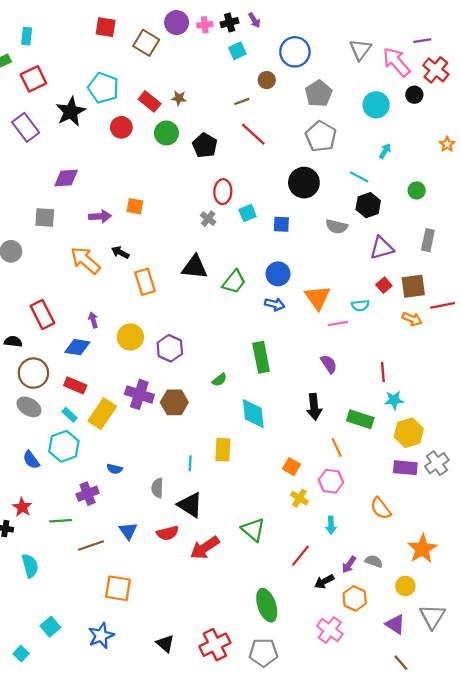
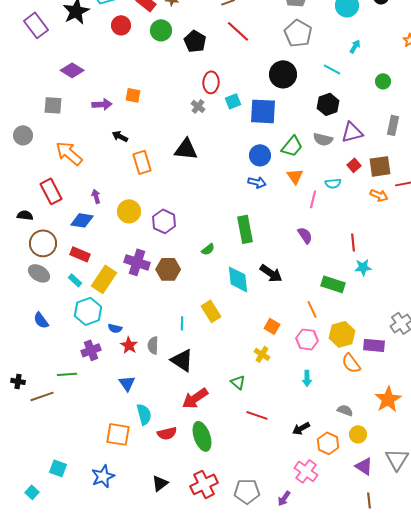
purple diamond: (66, 178) -> (72, 70), turned 35
black hexagon: (368, 205) -> (328, 104), moved
blue square: (281, 224) -> (263, 111), size x1.8
gray semicircle: (337, 227) -> (323, 139), moved
orange arrow: (85, 260) -> (69, 153), moved
green trapezoid: (234, 282) -> (292, 146), moved
orange triangle: (317, 298) -> (295, 176), size x0.7
pink line: (338, 323) -> (313, 199), turned -66
black arrow: (314, 407) -> (271, 273), moved, turned -50
yellow hexagon: (409, 433) -> (342, 334), moved
cyan hexagon: (64, 446) -> (88, 311), moved
yellow rectangle: (223, 450) -> (211, 311), turned -35
purple rectangle: (405, 468) -> (374, 345), moved
yellow cross: (299, 498) -> (262, 354), moved
red star: (22, 507) -> (129, 345), moved
green triangle: (253, 530) -> (238, 382), size x0.7
red semicircle: (168, 533) -> (167, 433), moved
brown line: (91, 545) -> (42, 396), moved
red line: (301, 556) -> (257, 415), moved, turned 70
purple arrow: (349, 565) -> (284, 498), moved
cyan semicircle: (30, 566) -> (144, 414), moved
yellow circle: (405, 586) -> (358, 434), moved
green ellipse: (267, 605) -> (202, 436), moved
cyan square: (50, 627) -> (58, 468), turned -30
black triangle: (165, 644) -> (160, 483), turned 42
brown line: (401, 663) -> (369, 500), turned 35

